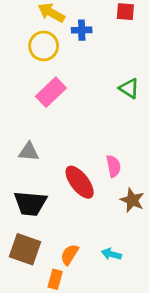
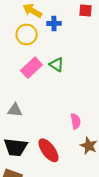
green triangle: (129, 88) -> (57, 65), moved
red ellipse: (80, 182) -> (49, 150), moved

